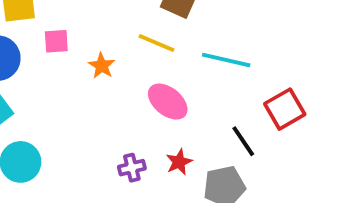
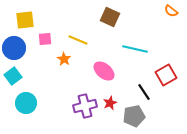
yellow line: (156, 43) -> (78, 40), moved
orange star: (102, 66) -> (64, 59), moved
purple cross: (132, 168) -> (85, 106), size x1.6

